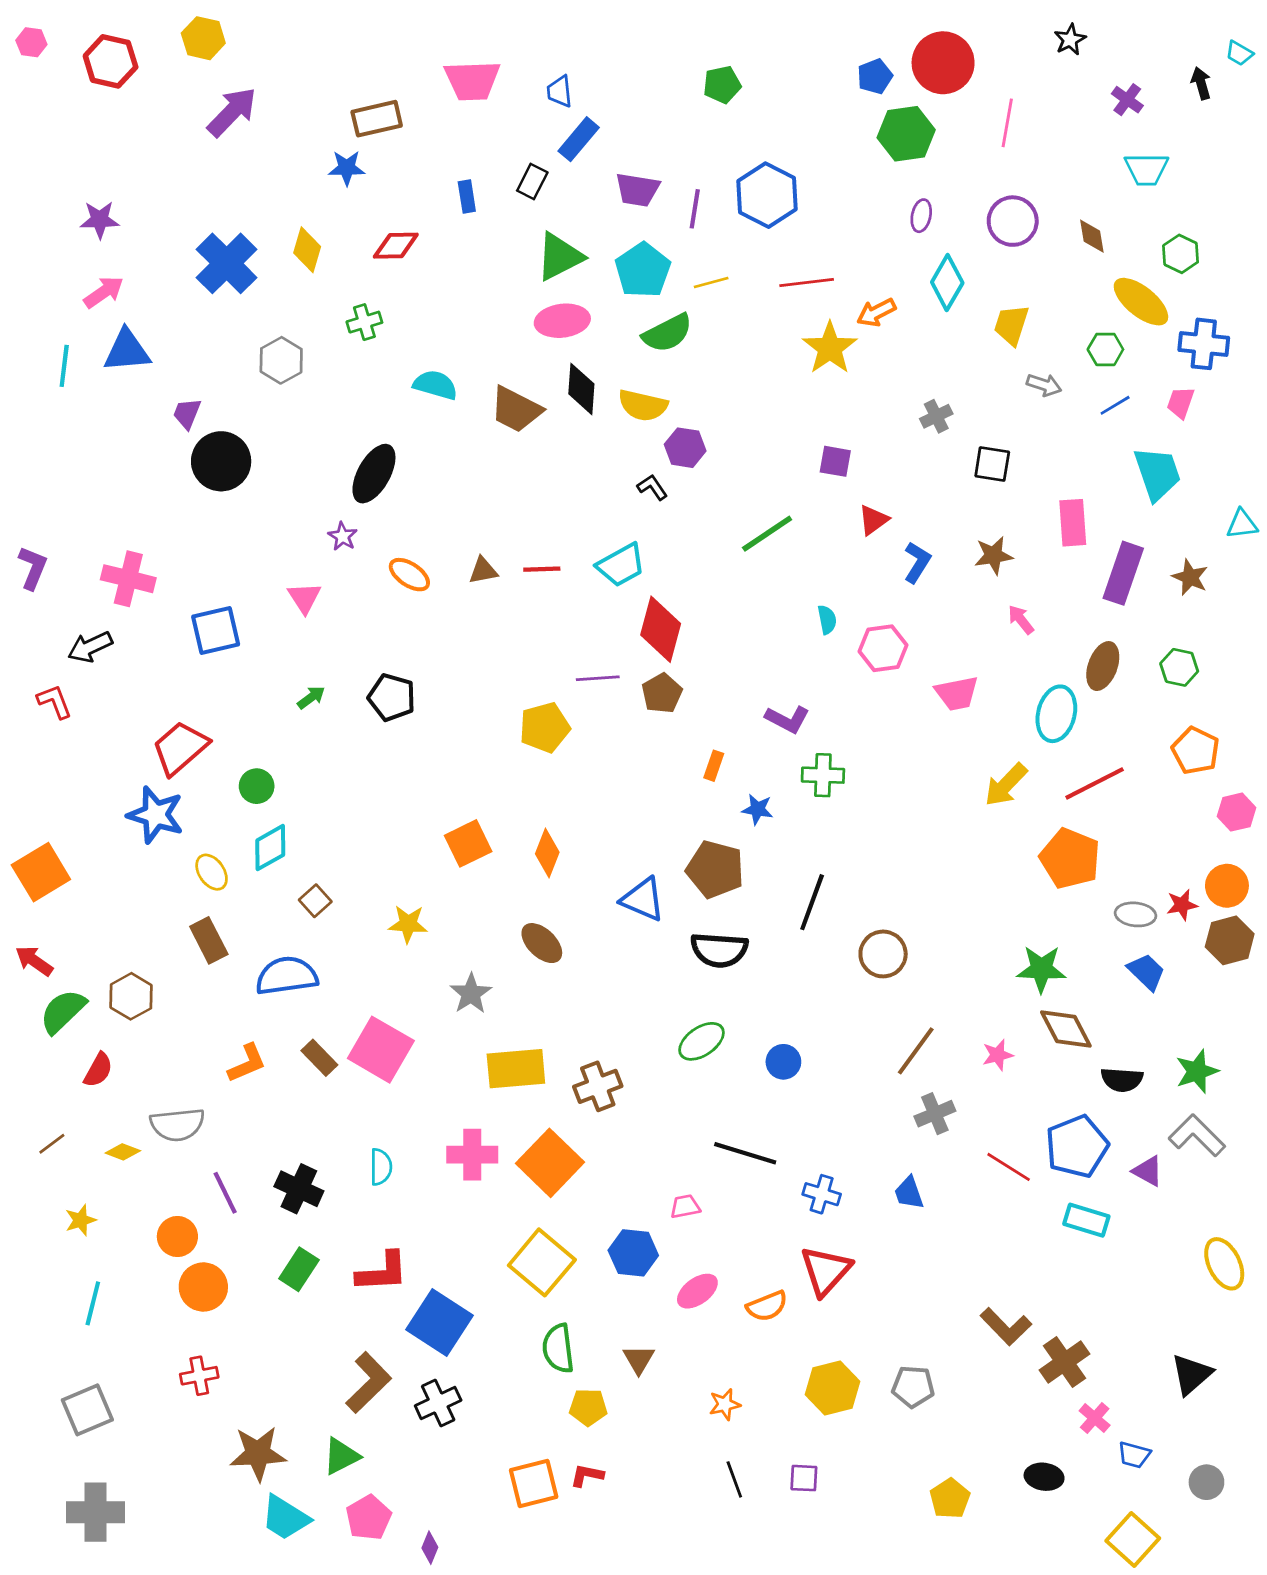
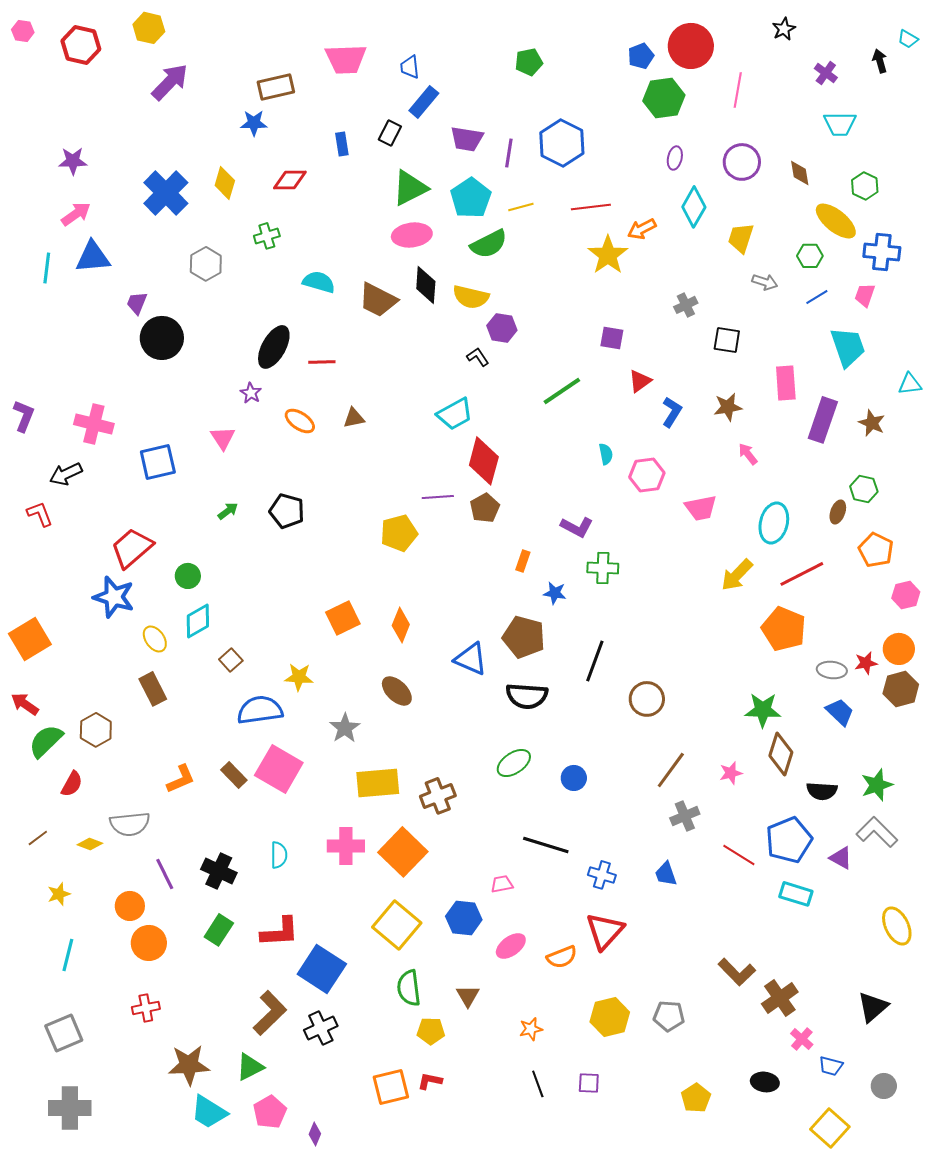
red line: (542, 569) -> (322, 362), moved
brown ellipse: (1103, 666) -> (838, 512), moved, size x0.7
blue semicircle: (287, 976) -> (260, 710), moved
brown diamond: (1066, 1029) -> (781, 754), turned 45

